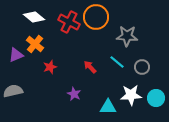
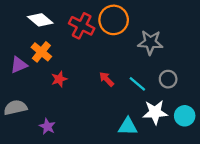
cyan line: (117, 62) -> (137, 84), moved
purple star: (74, 94) -> (47, 126), moved

